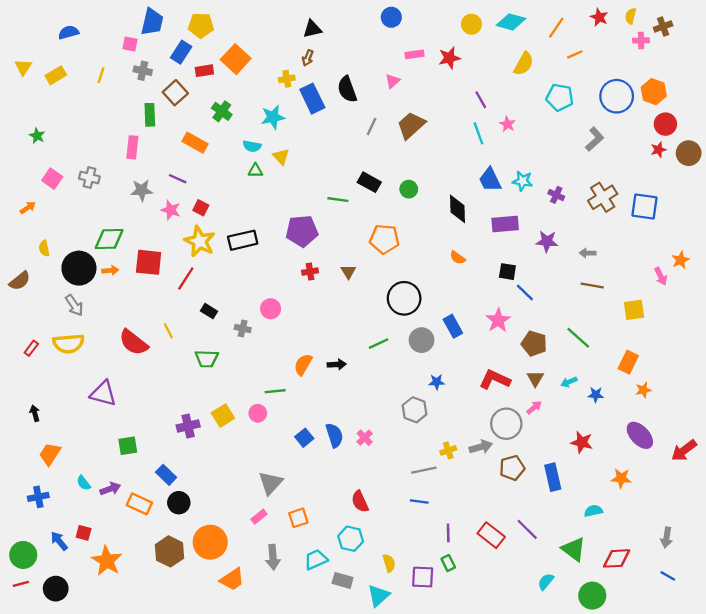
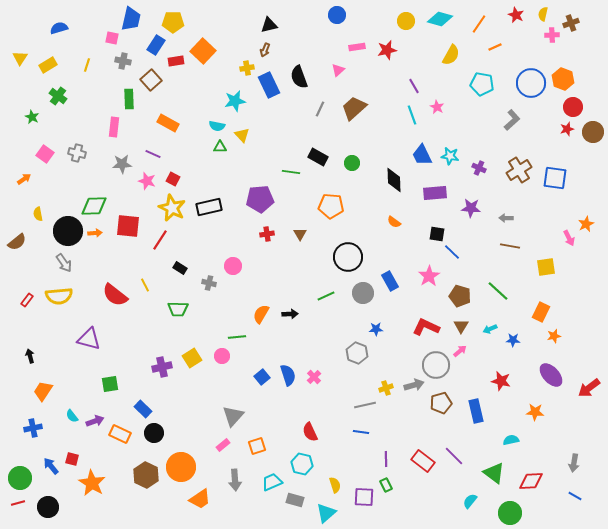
green cross: (222, 111) -> (58, 96), moved

